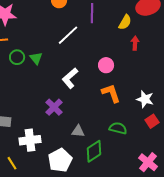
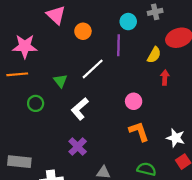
green circle: (17, 57) -> (36, 103), moved
green triangle: (36, 58) -> (60, 81), moved
white L-shape: (70, 78) -> (80, 109), moved

